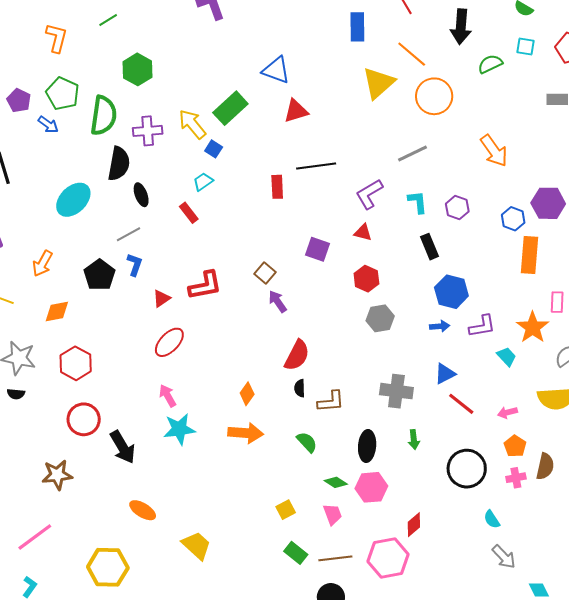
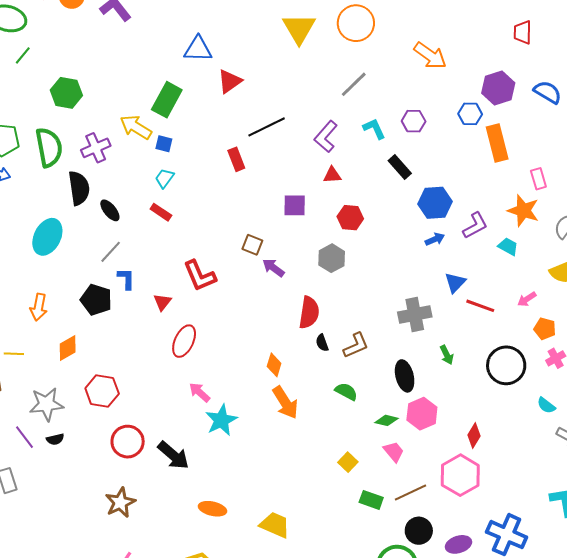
red L-shape: (205, 285) -> (200, 276), turned 96
gray hexagon: (380, 318) -> (332, 258), moved
orange arrow: (246, 433) -> (285, 403), turned 72

